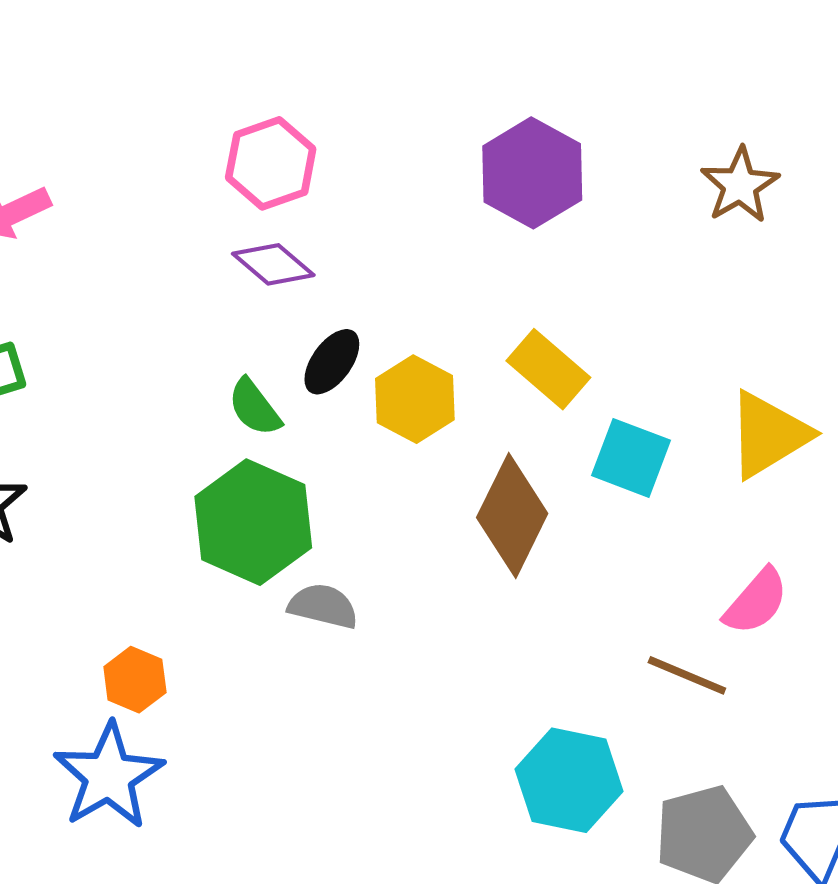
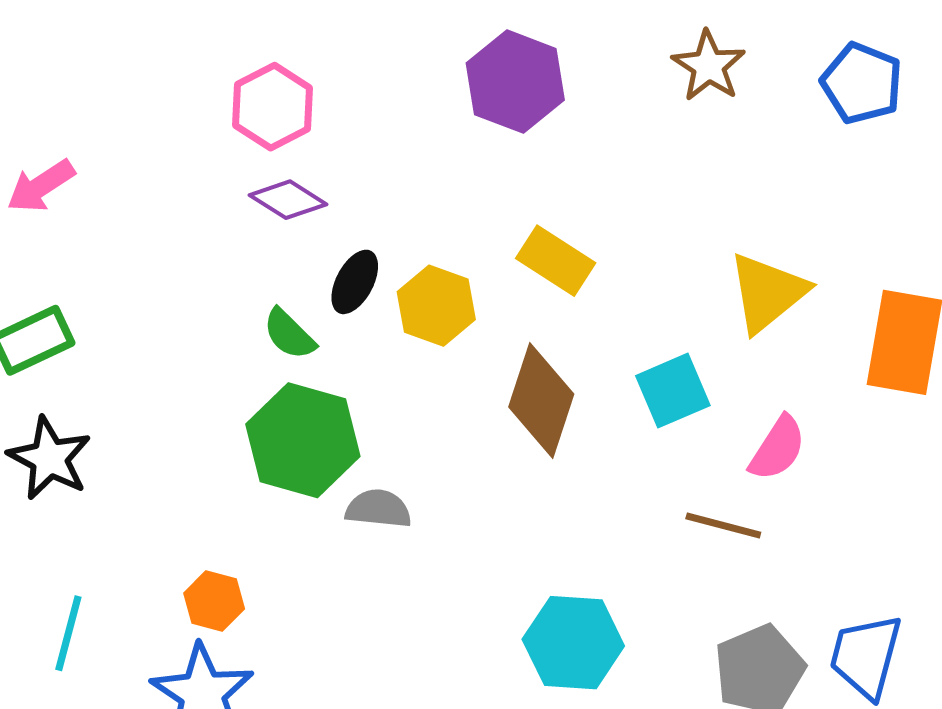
cyan square: (631, 458) -> (673, 391), moved, turned -36
cyan hexagon: (569, 780) -> (573, 643), moved

